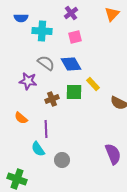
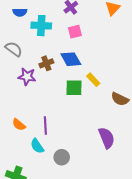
gray semicircle: (46, 63) -> (14, 49), moved
brown cross: (52, 99) -> (46, 63), moved
orange semicircle: (21, 118) -> (19, 125), moved
purple semicircle: (113, 154) -> (107, 138), moved

